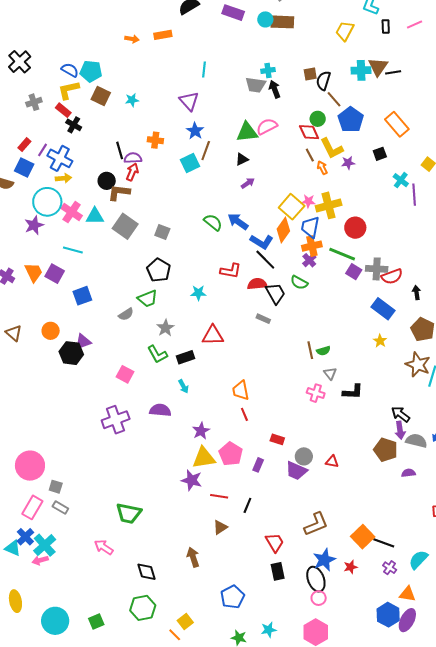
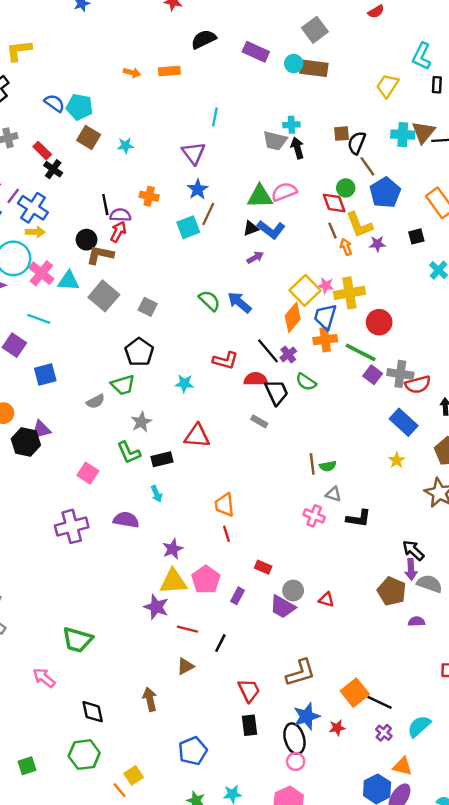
yellow L-shape: (69, 90) -> (19, 51), moved
blue L-shape: (262, 242) -> (271, 230), moved
purple cross: (309, 260) -> (288, 354), moved
gray triangle: (330, 374) -> (333, 494), turned -40

